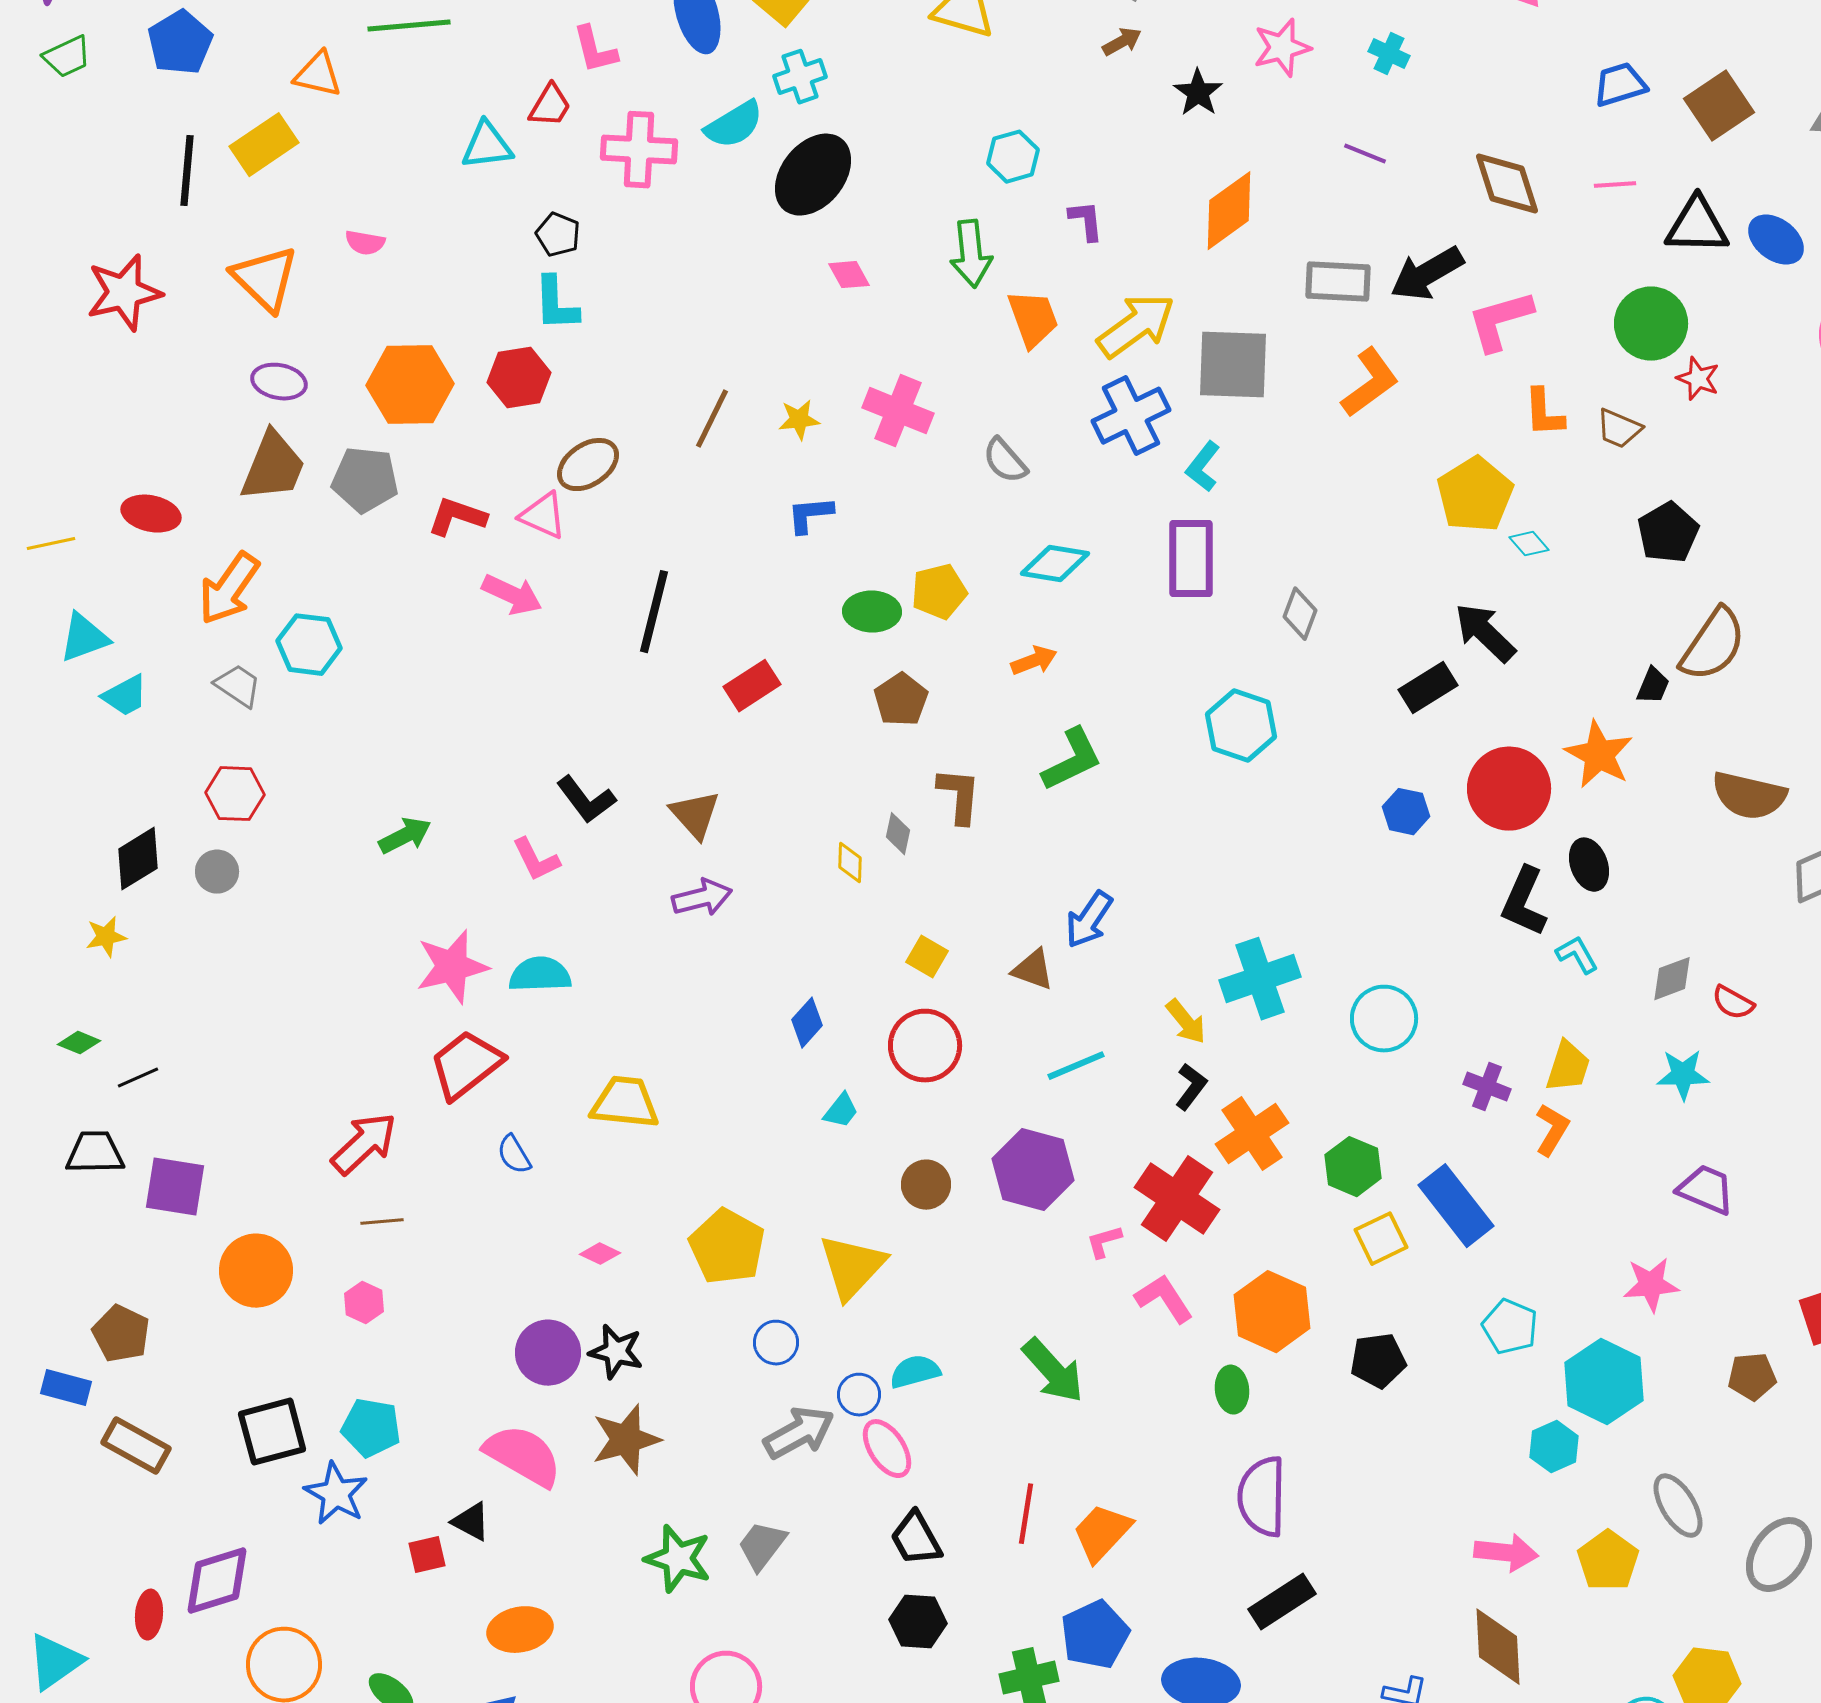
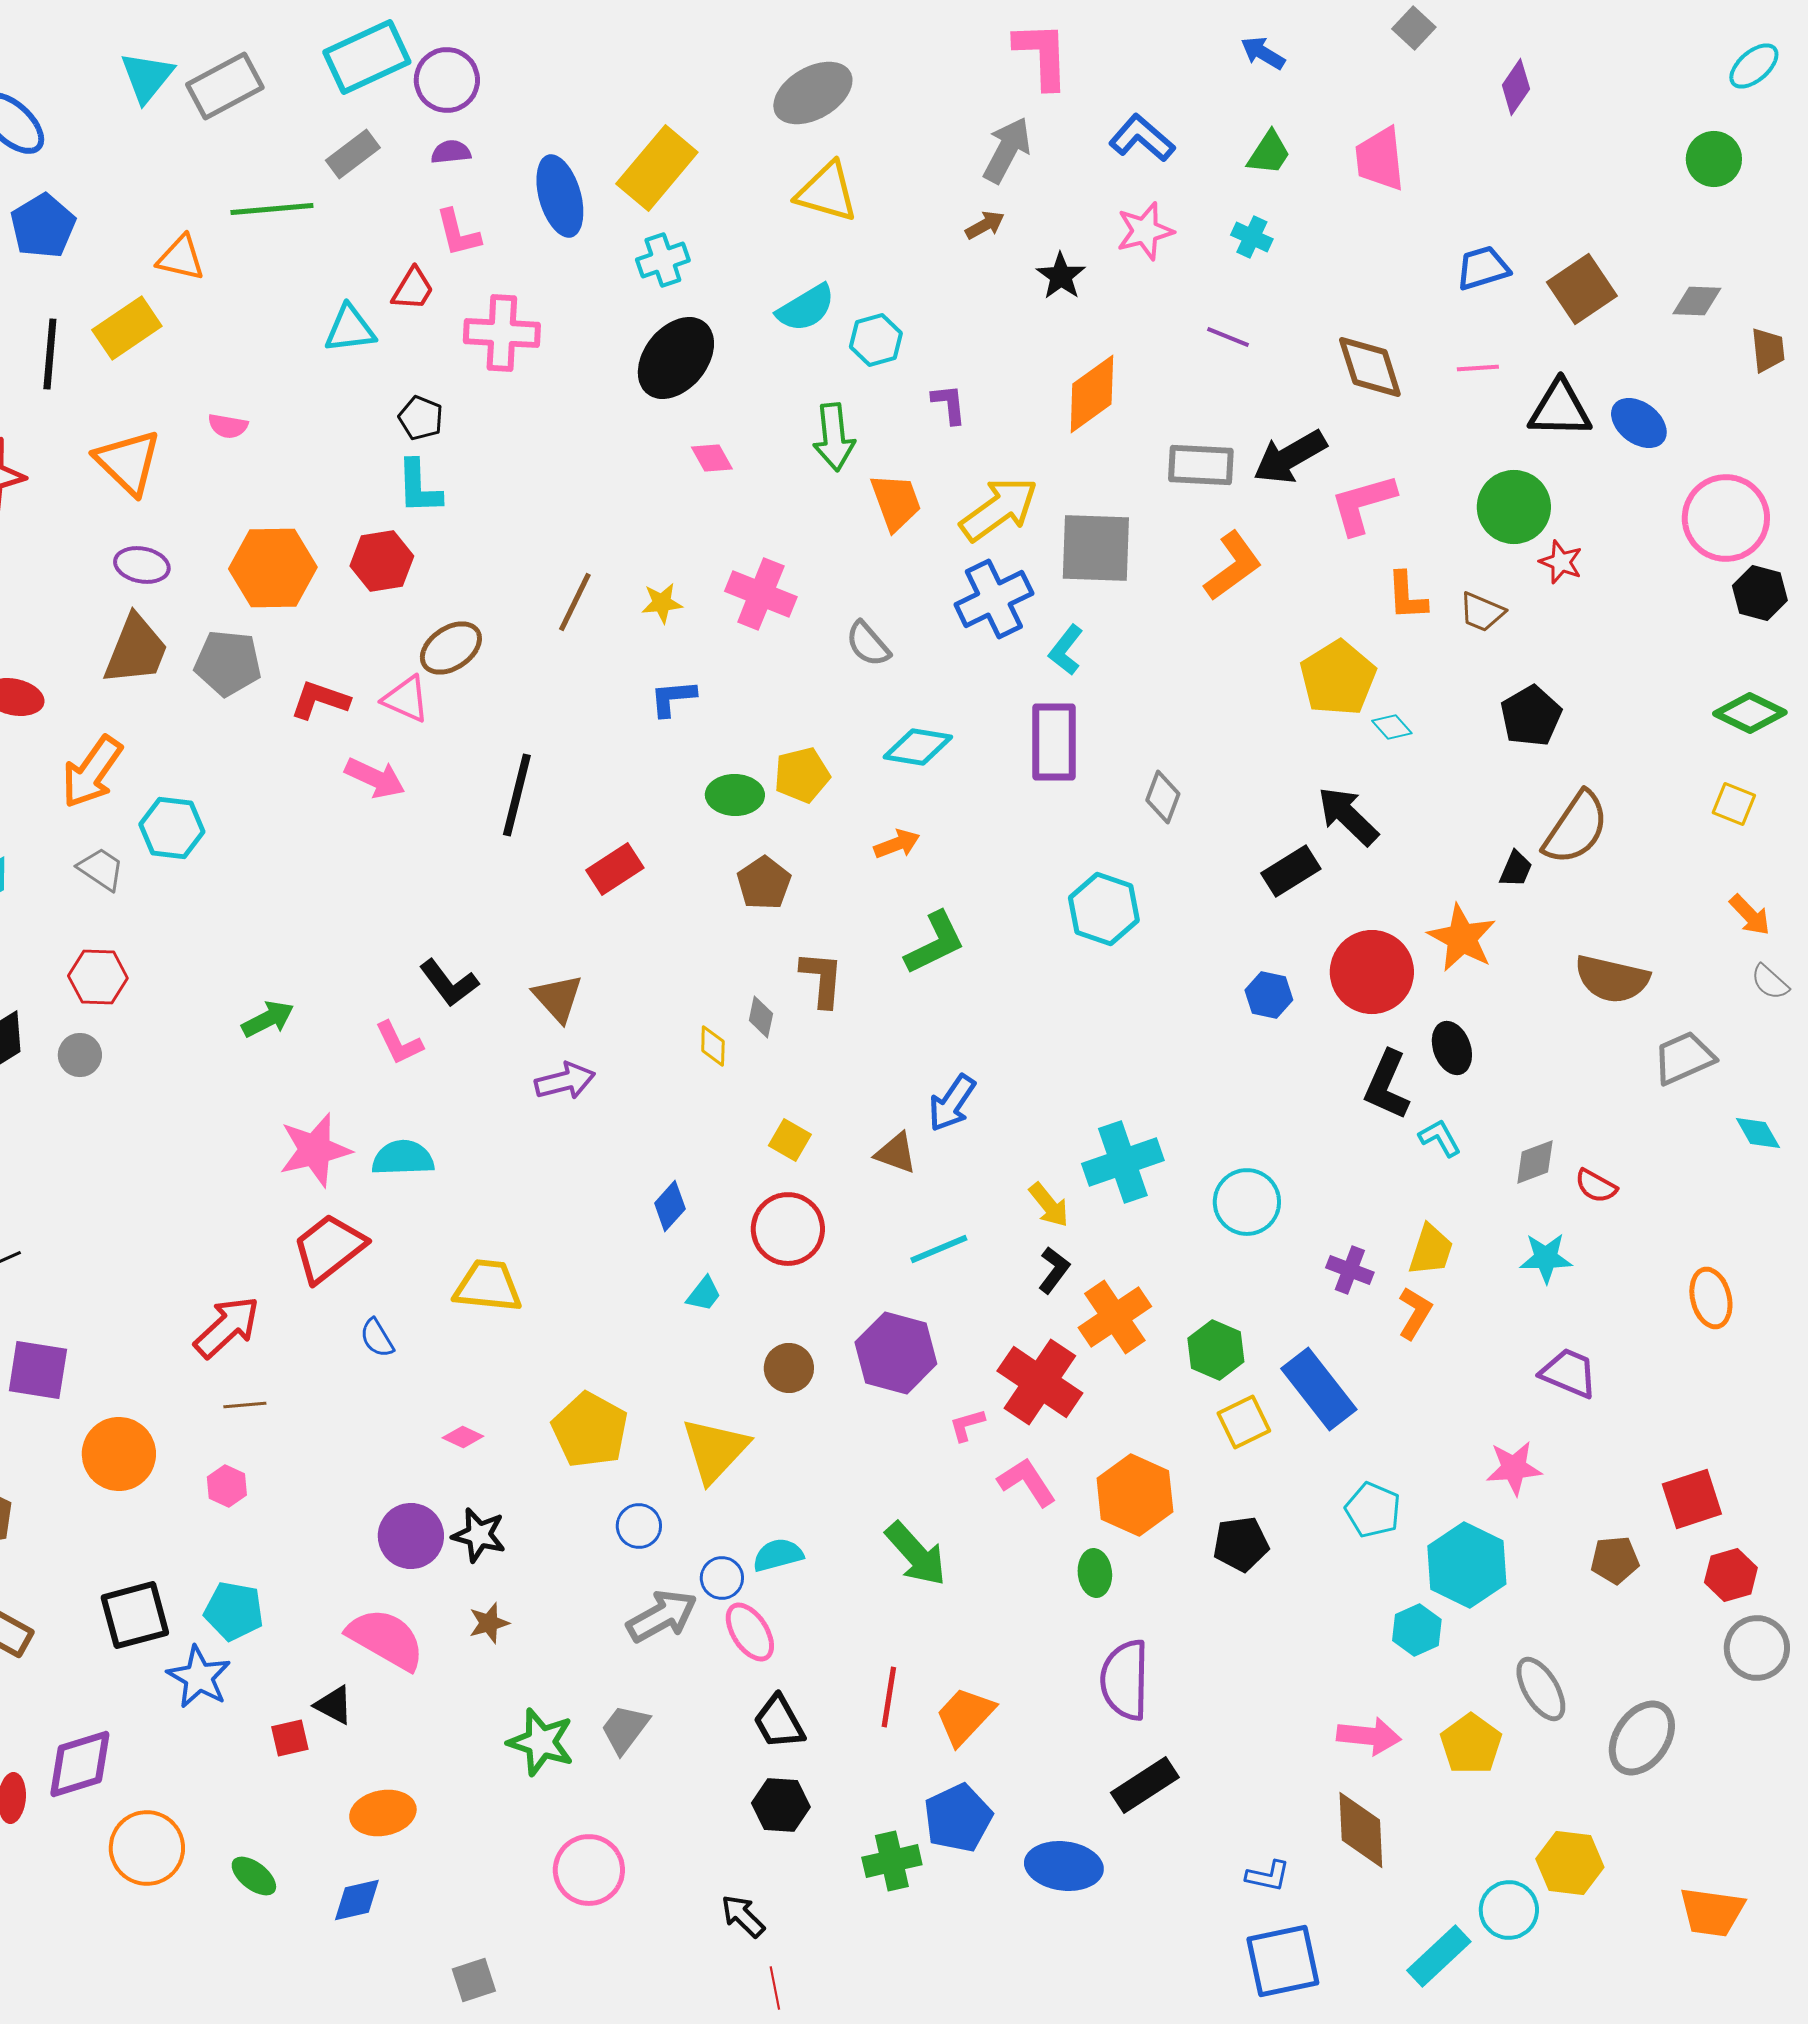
cyan semicircle: (734, 125) -> (806, 308), moved
brown star: (626, 1440) -> (489, 1623), size x0.6

